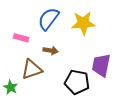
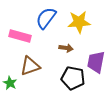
pink rectangle: (21, 38) -> (20, 36), size x1.5
brown arrow: (51, 50) -> (66, 48), moved

